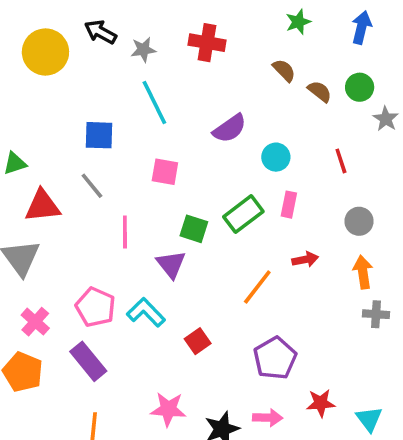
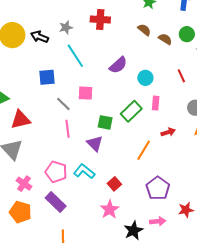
black arrow: (100, 32) -> (40, 37), moved
gray line: (92, 186) -> (63, 104), moved
pink star: (168, 409) -> (110, 209), moved, turned -30

